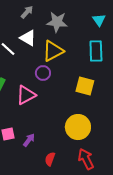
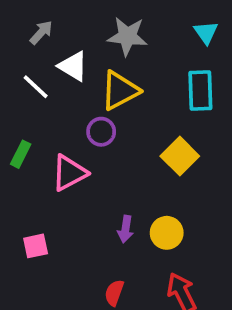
gray arrow: (27, 12) -> (41, 32), moved
yellow square: (85, 86) -> (180, 156), turned 30
yellow circle: (78, 127) -> (167, 233), size x0.7
purple arrow: (29, 140) -> (125, 229), moved, turned 152

